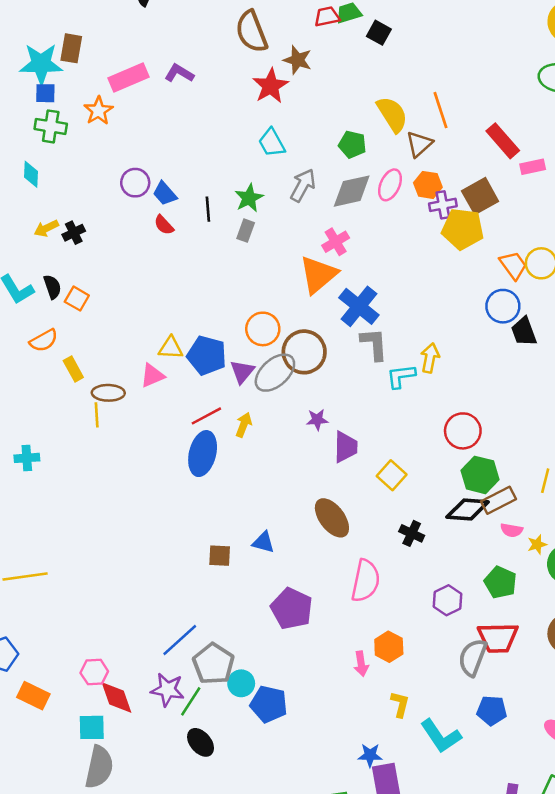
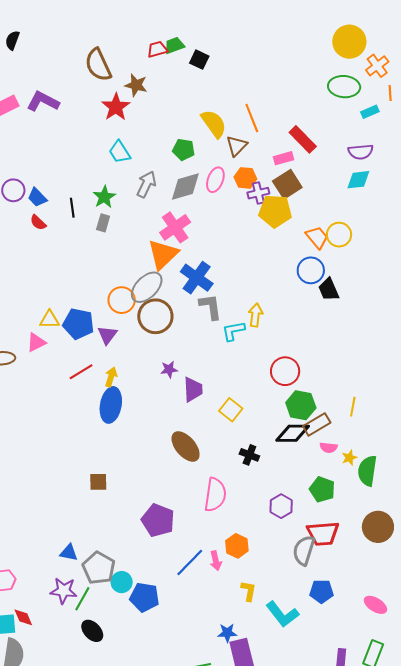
purple L-shape: (179, 73) -> (43, 102), size x1.4
pink rectangle: (533, 167) -> (284, 158), moved
pink cross: (336, 242) -> (175, 227), size x1.4
gray ellipse: (275, 373) -> (147, 287), moved
blue ellipse: (203, 454) -> (111, 405), moved
blue triangle: (263, 542) -> (69, 553), moved
blue line: (180, 640) -> (190, 563), moved
red diamond: (117, 698) -> (23, 617), moved, size x0.7

